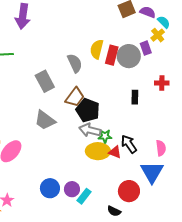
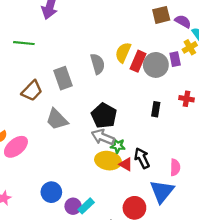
brown trapezoid: (75, 97) -> (32, 91), moved
purple circle: (72, 189) -> (73, 206), moved

